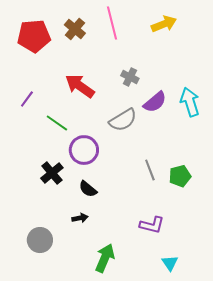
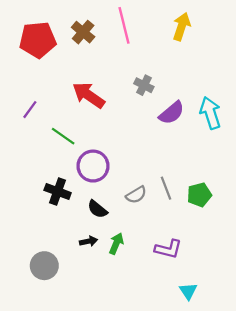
yellow arrow: (164, 24) -> (182, 27), turned -50
gray semicircle: (123, 120) -> (136, 195), moved, size x0.7
black cross: (52, 173) -> (58, 191), turned -30
green arrow: (105, 258) -> (116, 244), moved, size x0.7

